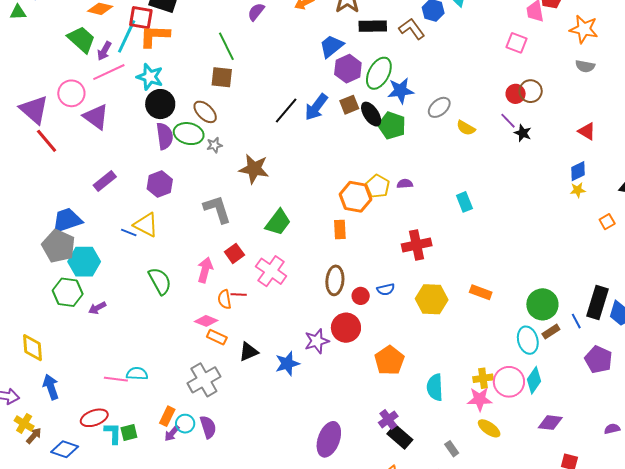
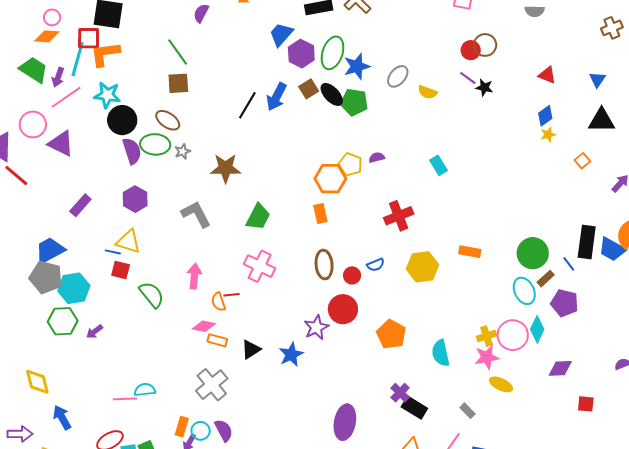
red square: (234, 253) -> (121, 270), moved, turned -30
purple pentagon: (598, 359) -> (565, 303), moved

